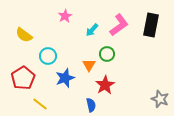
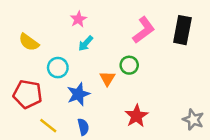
cyan arrow: (92, 30) -> (86, 43), moved
red pentagon: (23, 78) -> (28, 94), turned -30
red star: (105, 85) -> (136, 116), moved
blue semicircle: (91, 105) -> (83, 127), moved

